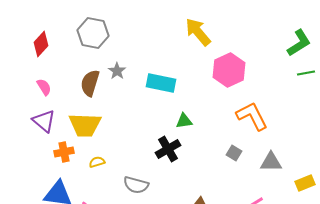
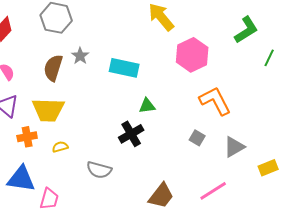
green L-shape: (299, 43) -> (246, 30), moved
green line: (306, 73) -> (269, 58), turned -54
gray triangle: (271, 162) -> (234, 147), turned -30

